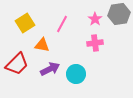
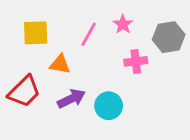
gray hexagon: (119, 14) -> (169, 37), moved
pink star: (95, 19) -> (123, 24), moved
yellow square: (25, 23) -> (36, 33), turned 30

